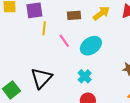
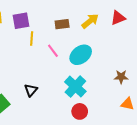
cyan cross: (85, 76) -> (75, 87), size x1.5
black triangle: (41, 78) -> (31, 90), size x0.6

